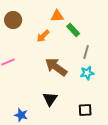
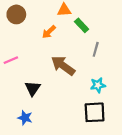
cyan star: (87, 73) -> (98, 85), moved
black triangle: (50, 99) -> (33, 88), moved
black square: (85, 110) -> (95, 112), size x1.5

